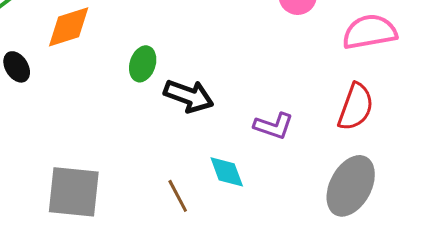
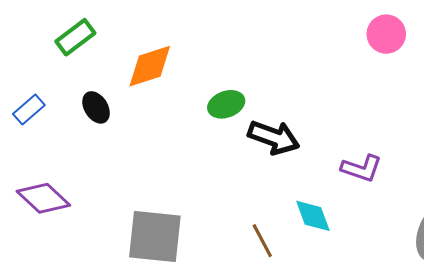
green ellipse: (143, 64) -> (226, 104), turned 52

